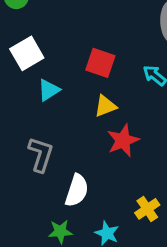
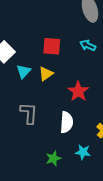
yellow triangle: (105, 106) -> (46, 74), moved
white semicircle: (77, 190) -> (67, 122), moved

